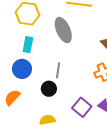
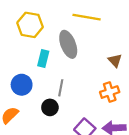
cyan rectangle: (28, 45) -> (43, 59), moved

